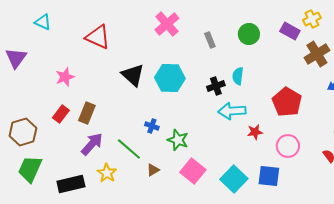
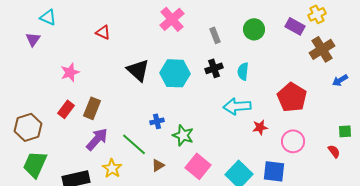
red triangle: (98, 37) -> (103, 32), size x0.6
purple triangle: (16, 58) -> (33, 39), moved, size x0.7
black cross: (216, 86) -> (214, 68), moved
blue cross: (152, 126) -> (157, 121), turned -32

